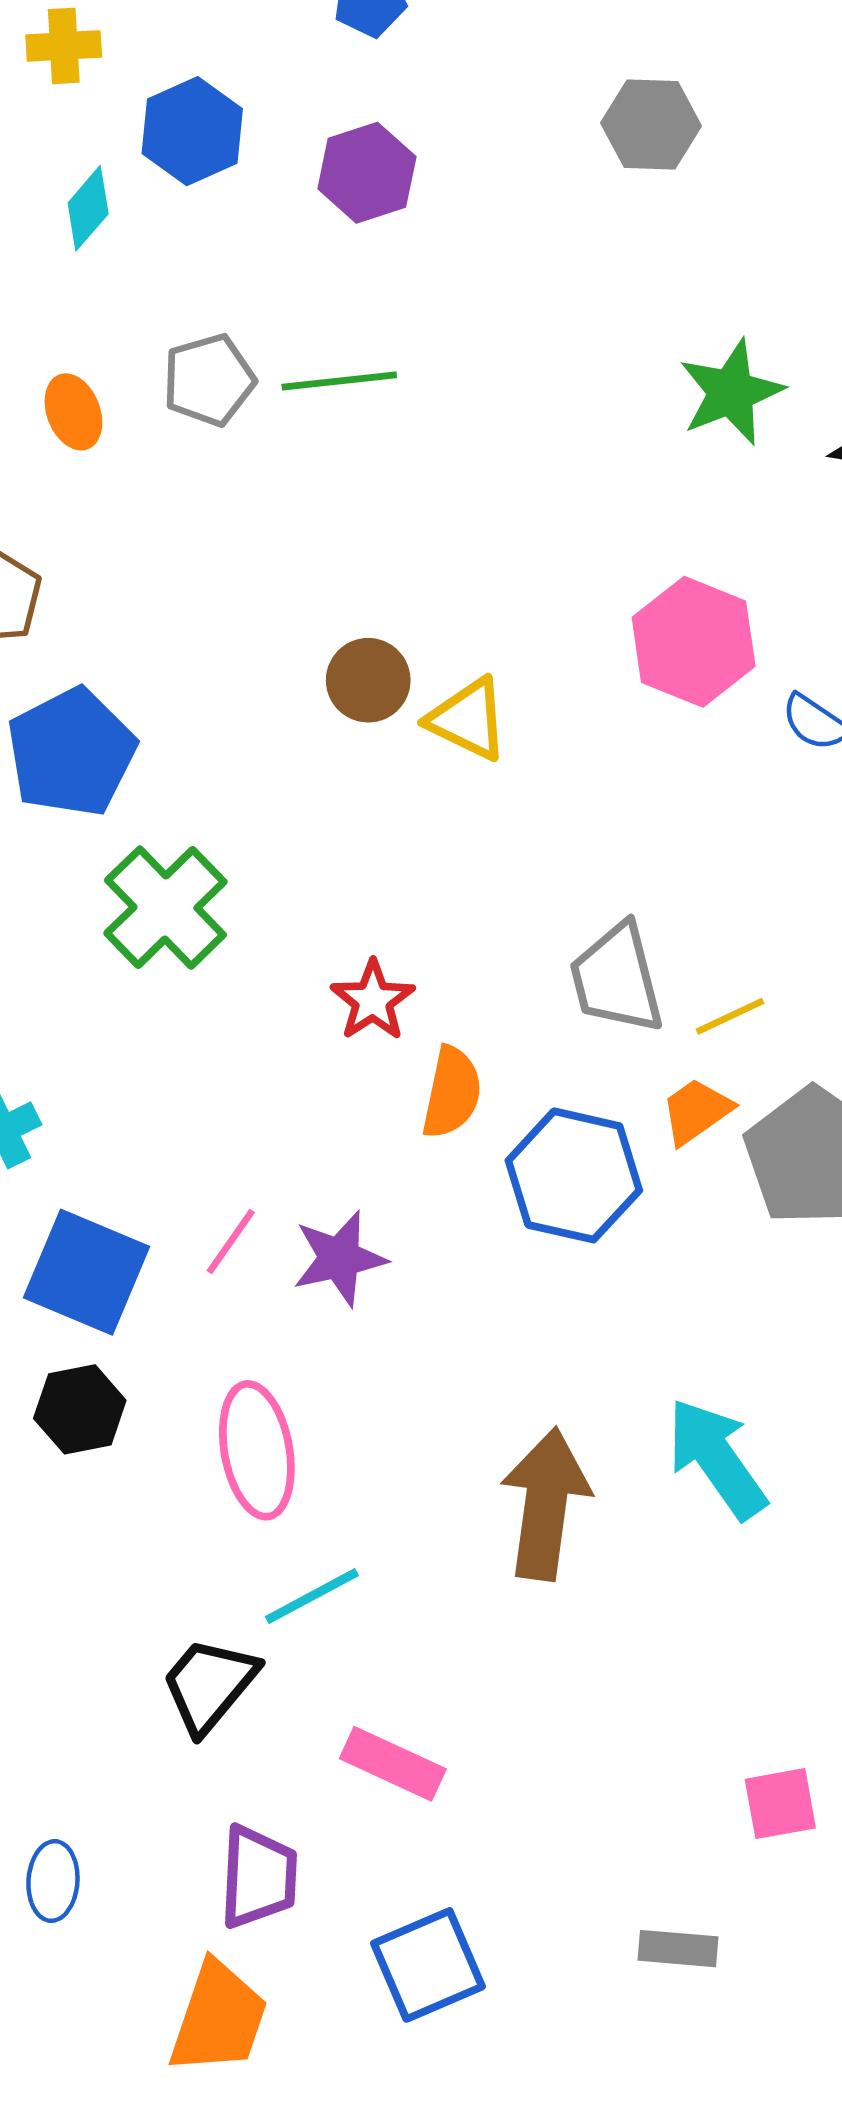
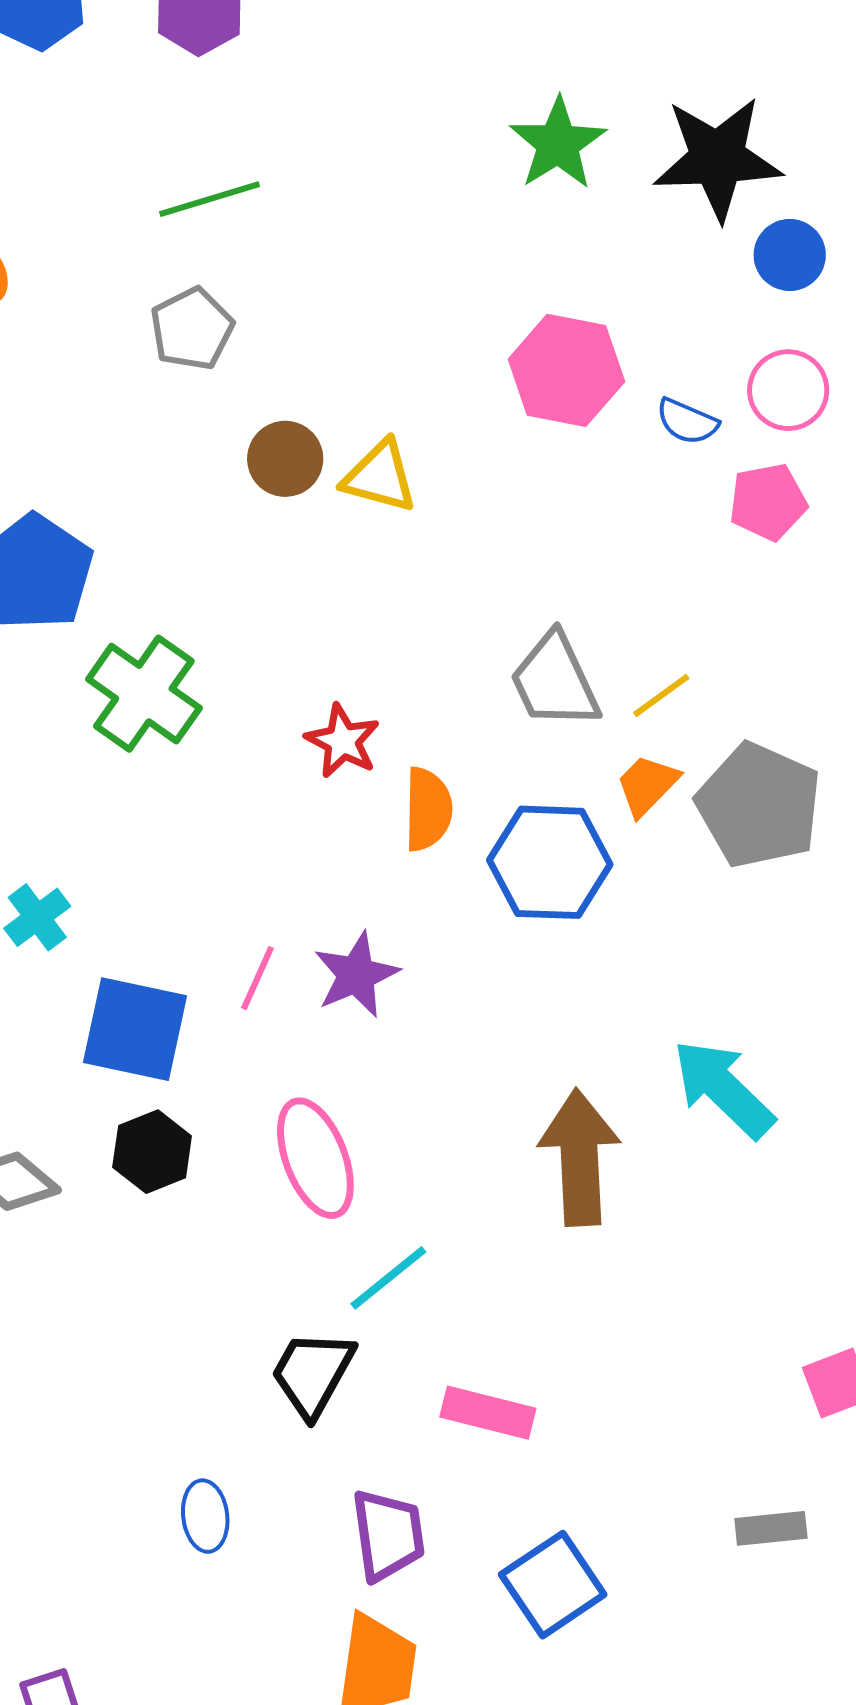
gray pentagon: (209, 380) -> (192, 329), moved
blue ellipse: (53, 1881) -> (205, 1516), moved

